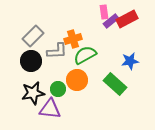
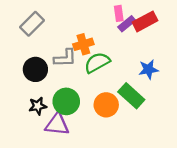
gray rectangle: (33, 36) -> (32, 24), moved
orange circle: (77, 80) -> (106, 105), moved
green circle: (58, 89) -> (66, 101), size x1.5
black star: (33, 93) -> (38, 106), size x0.7

